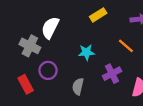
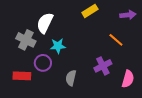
cyan star: (86, 52) -> (58, 46), moved
red rectangle: (26, 84) -> (22, 76), turned -60

